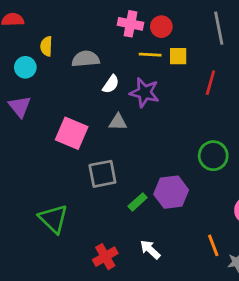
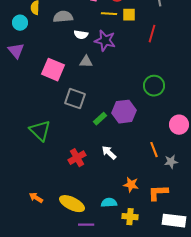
white semicircle: (111, 84) -> (81, 35), turned 64
gray square: (102, 174) -> (75, 99), turned 30

